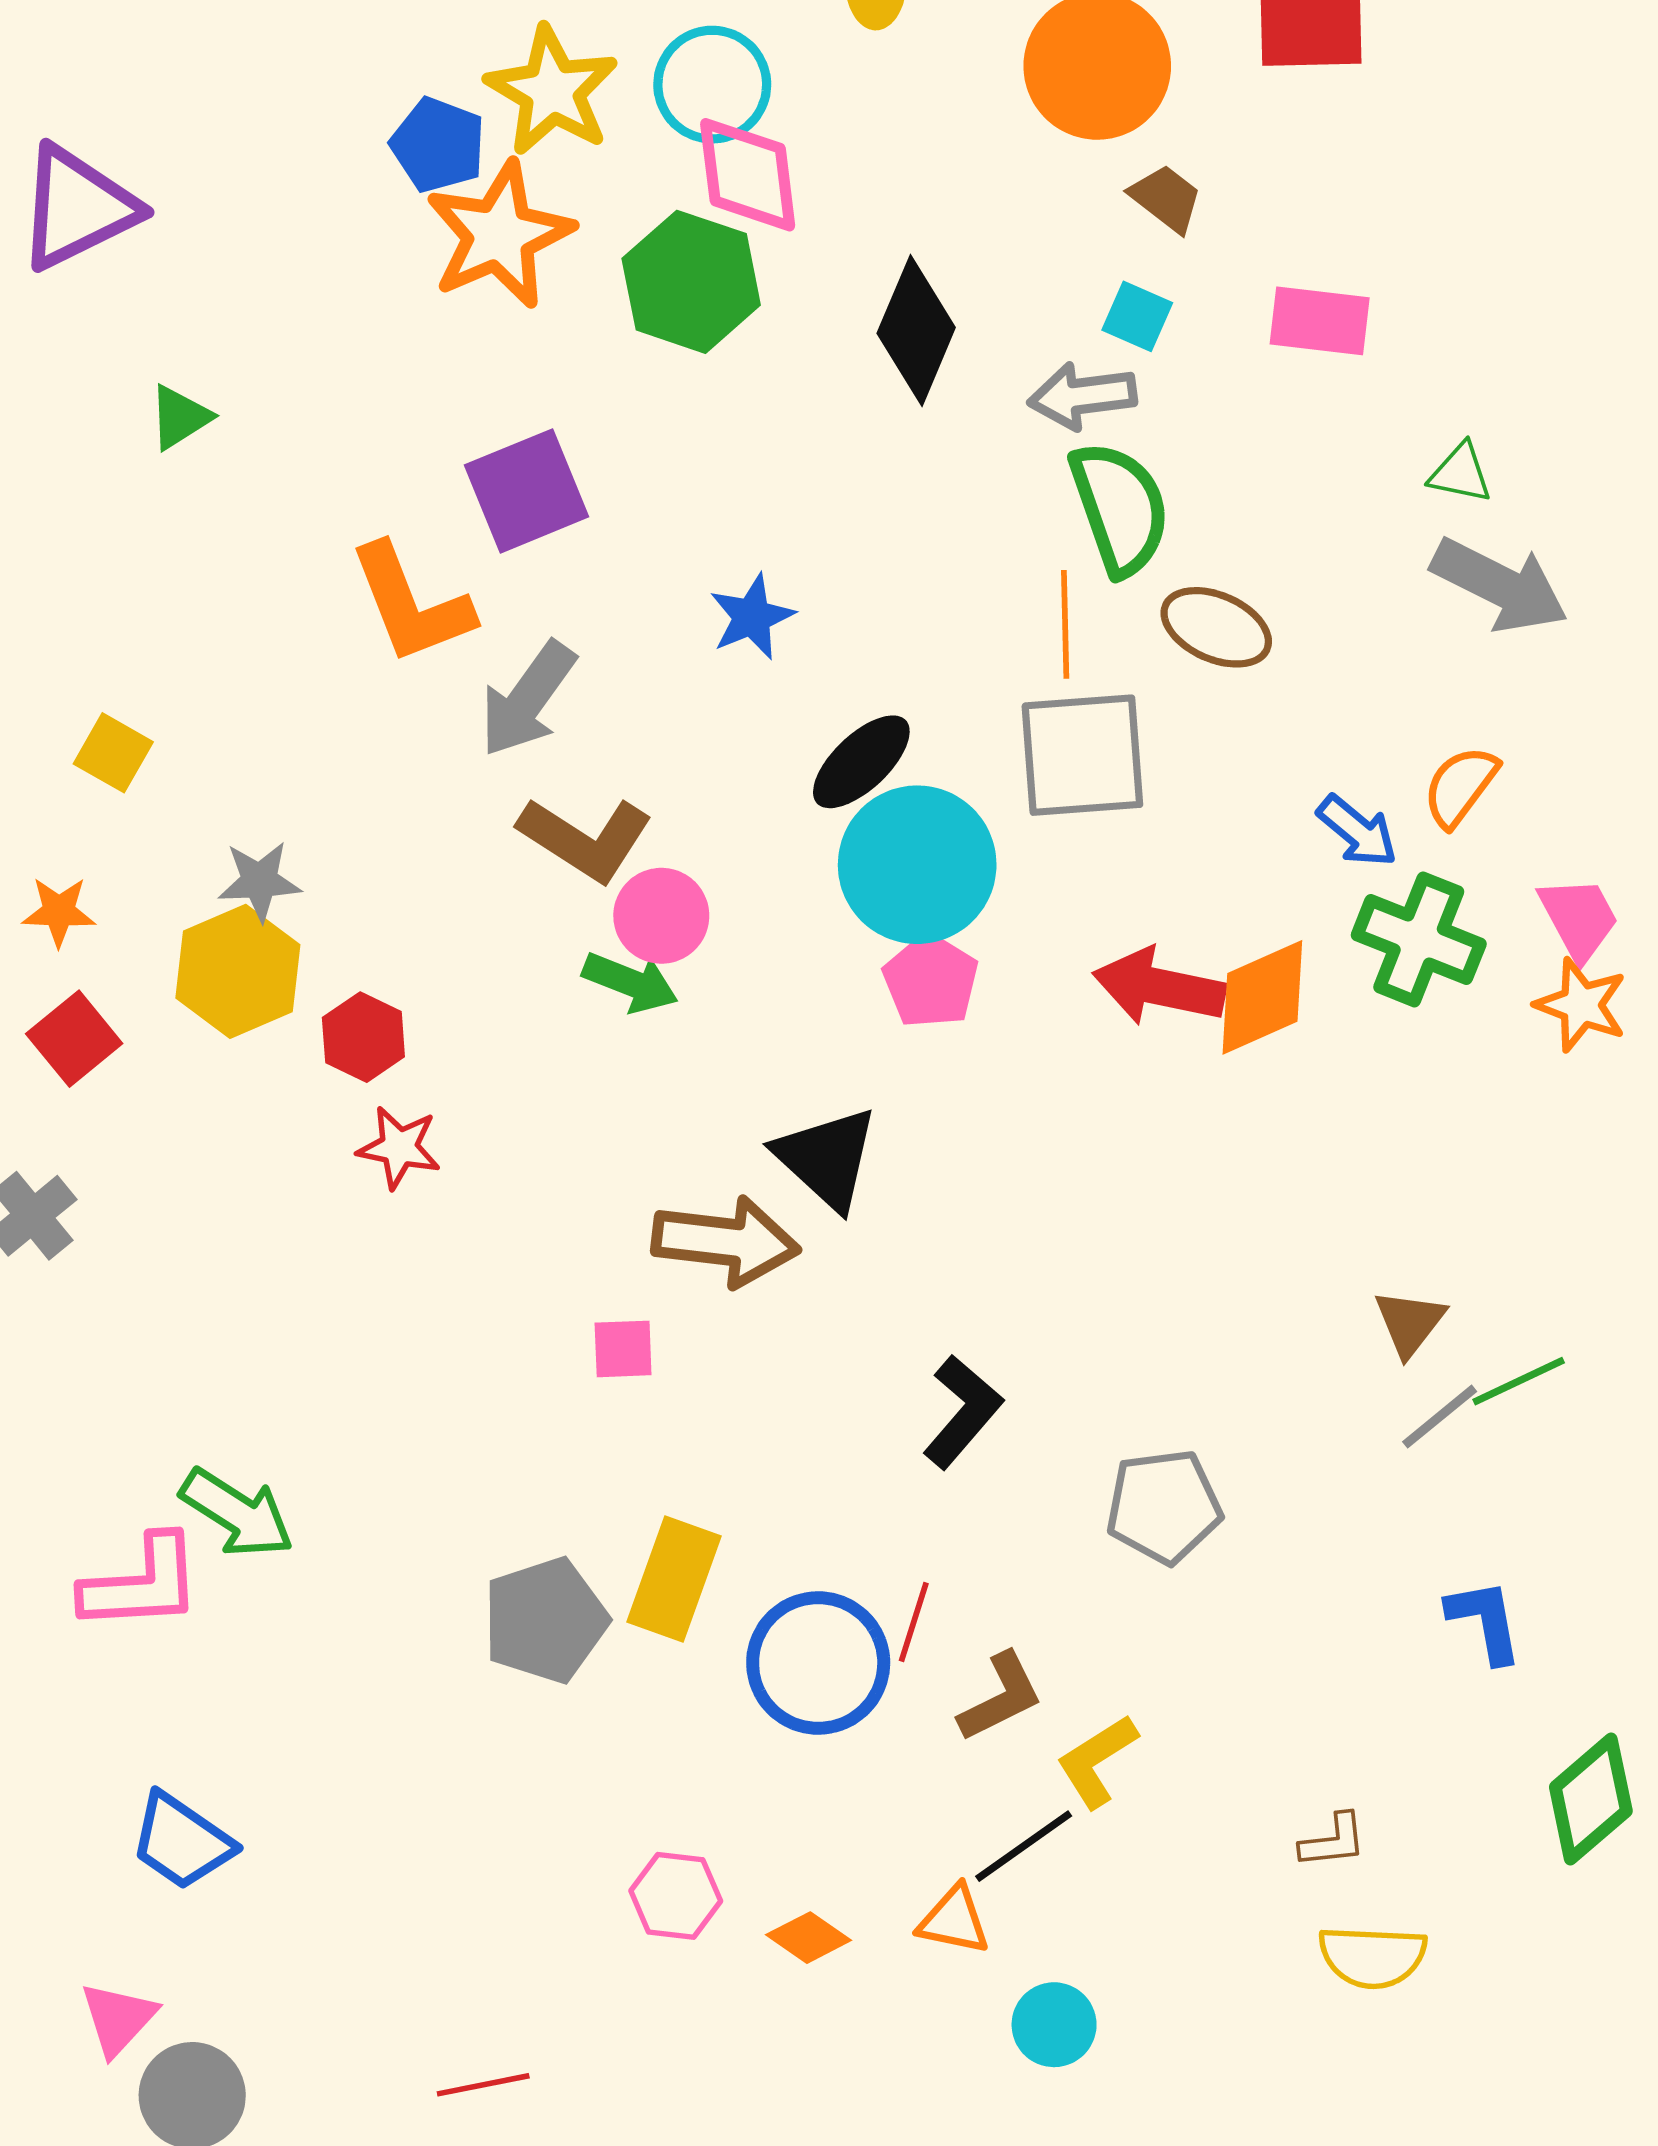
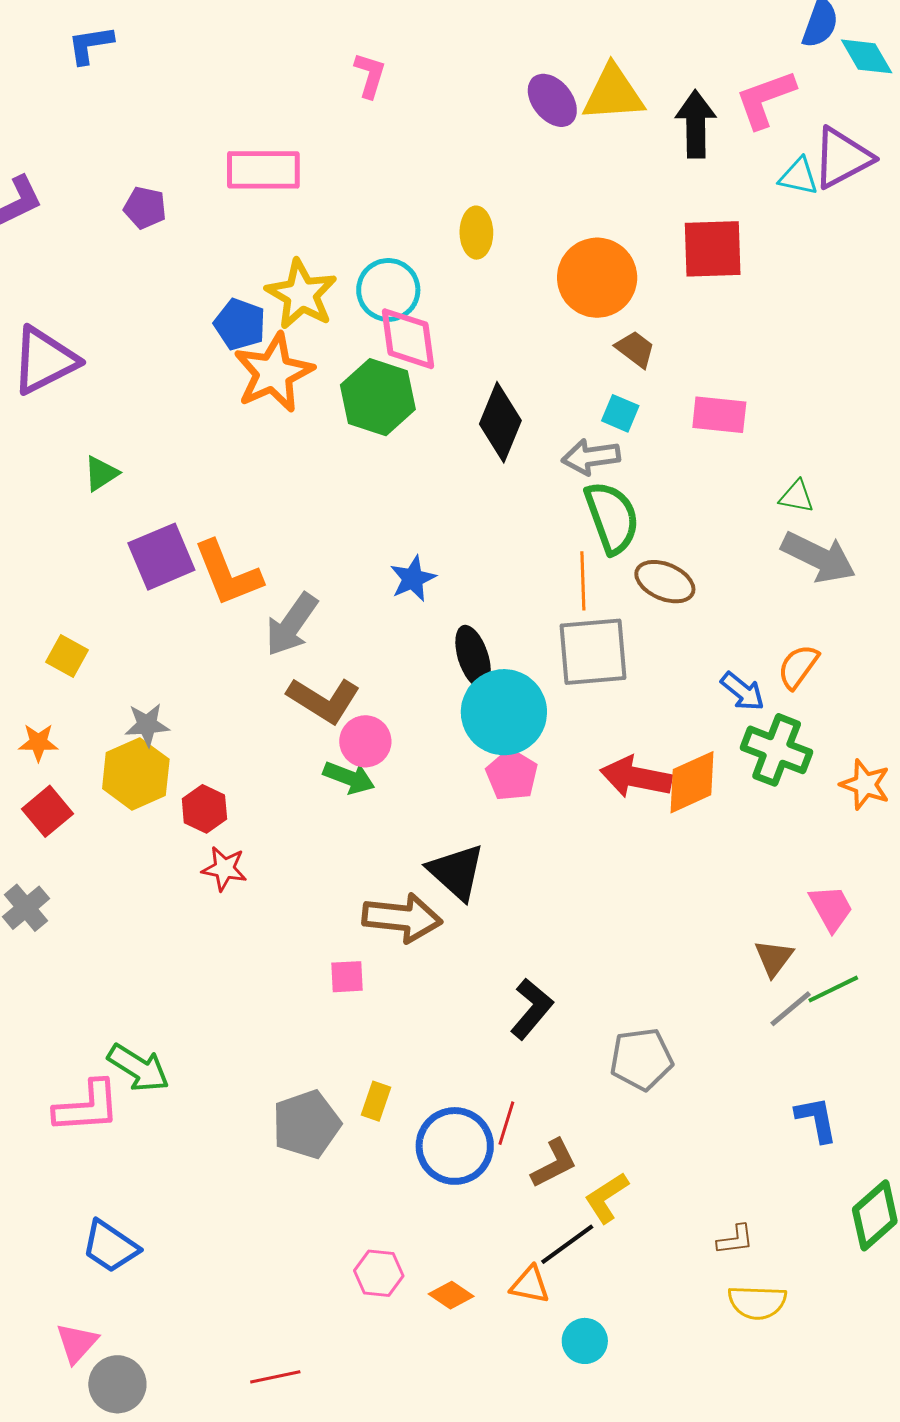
purple square: (526, 491) -> (161, 557), moved
black ellipse: (861, 762) -> (473, 657), turned -64
pink trapezoid: (1579, 918) -> (831, 908), moved
yellow rectangle: (674, 1579) -> (376, 1101), size x0.6

